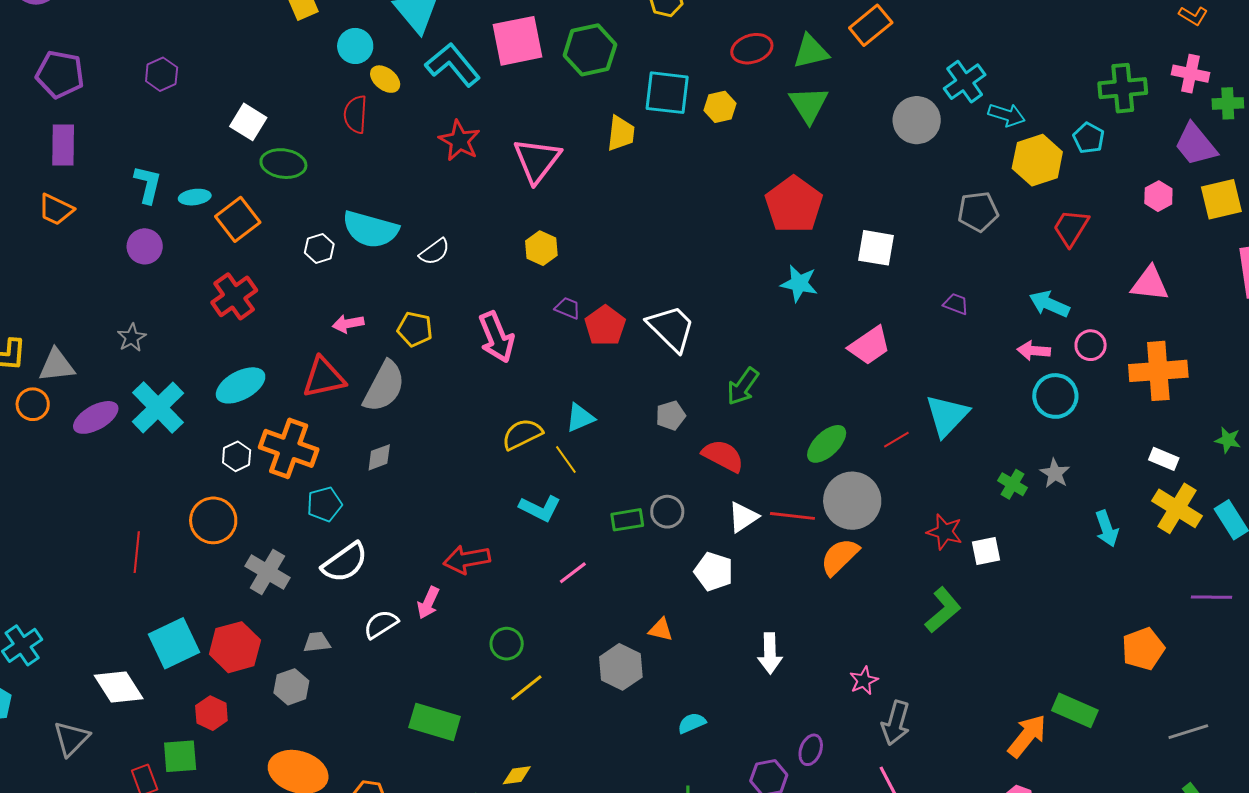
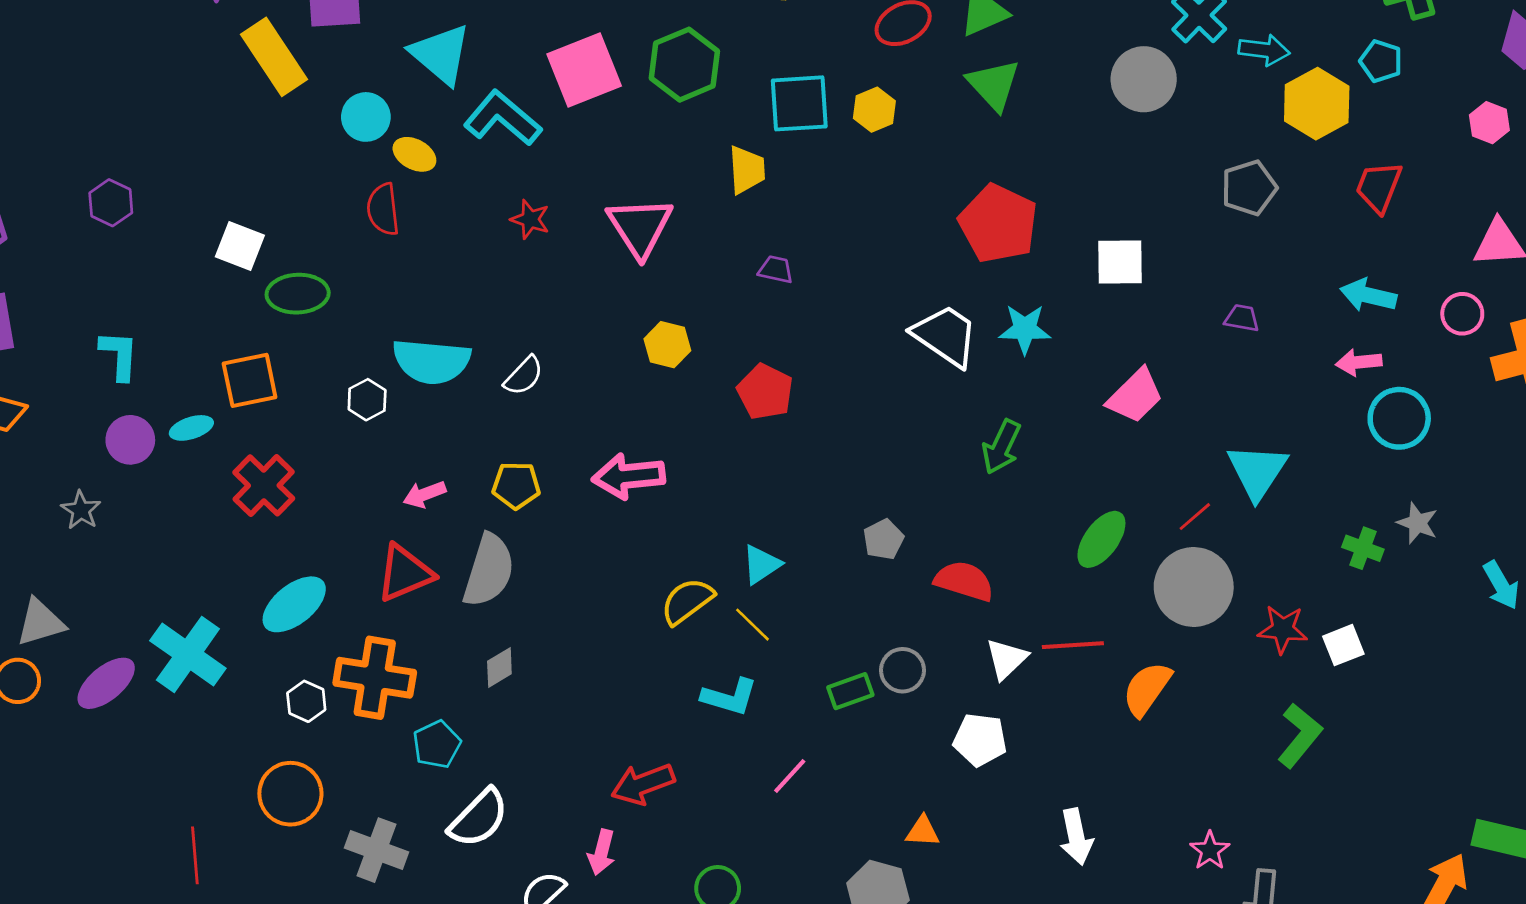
red star: (459, 141) -> (530, 219), size x0.7
cyan ellipse: (195, 197) -> (191, 428), moved
orange square: (238, 219) -> (250, 380), turned 36
purple trapezoid: (568, 308) -> (776, 270), moved
red pentagon: (605, 326) -> (765, 392), moved
white trapezoid: (671, 328) -> (945, 336), moved
pink arrow: (496, 337) -> (629, 476), turned 117
gray star: (132, 338) -> (81, 510), moved
pink circle: (1091, 345) -> (1462, 314), moved
green arrow: (743, 386) -> (1001, 447), moved
gray circle: (852, 501) -> (1194, 587), moved

